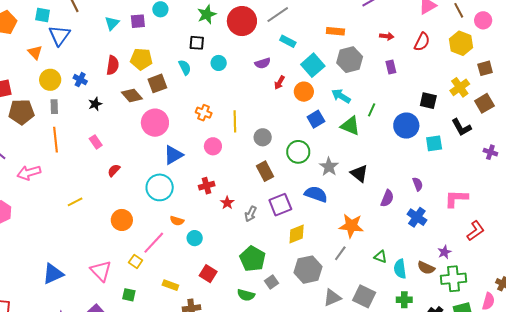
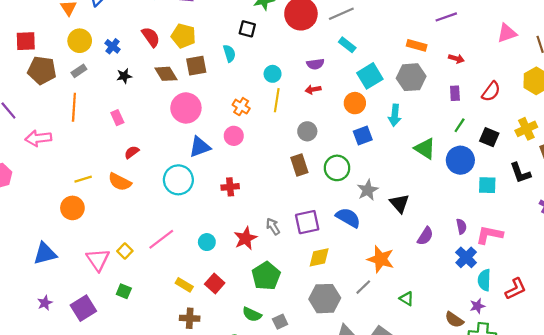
orange rectangle: (335, 31) -> (417, 45), moved
red semicircle: (422, 42) -> (491, 91), moved
cyan circle: (219, 63) -> (273, 74), moved
red semicircle: (113, 65) -> (151, 37), turned -54
red arrow: (279, 83) -> (313, 89), moved, turned 40
cyan arrow: (341, 96) -> (395, 115), turned -126
gray rectangle: (54, 107) -> (79, 71), turned 48
green line: (372, 110) -> (460, 125), moved
yellow line: (235, 121) -> (277, 100), moved
green triangle: (350, 126) -> (425, 149), moved
gray circle: (263, 137) -> (307, 131), moved
pink circle: (213, 146) -> (234, 136), moved
brown rectangle: (265, 171) -> (299, 165), moved
pink L-shape: (456, 199) -> (489, 235), moved
red star: (227, 203) -> (245, 238), moved, size x1.5
gray arrow: (251, 214) -> (273, 226), turned 112
blue cross: (417, 217) -> (466, 257), moved
orange circle: (122, 220) -> (72, 208), moved
orange semicircle: (177, 221) -> (120, 182), moved, size x1.5
yellow square: (136, 261) -> (125, 251), moved
cyan semicircle: (400, 269) -> (484, 280), moved
gray square: (271, 282) -> (280, 322), moved
yellow rectangle: (170, 285) -> (184, 285), moved

